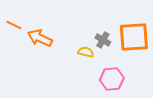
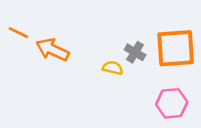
pink hexagon: (112, 79) -> (172, 103), moved

